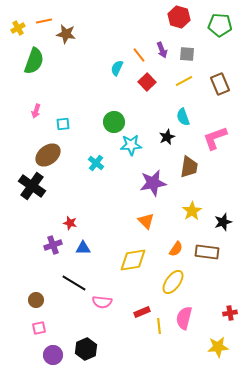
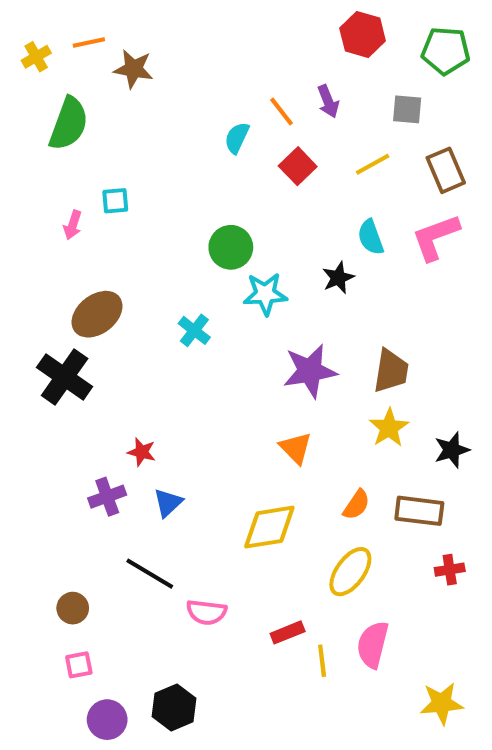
gray square: (187, 54) -> (407, 109), moved
cyan square: (63, 124) -> (115, 201), moved
pink L-shape: (215, 138) -> (436, 237), moved
brown trapezoid: (189, 167) -> (391, 371), moved
blue triangle: (83, 248) -> (168, 503), turned -42
red cross: (230, 313) -> (450, 570), moved

